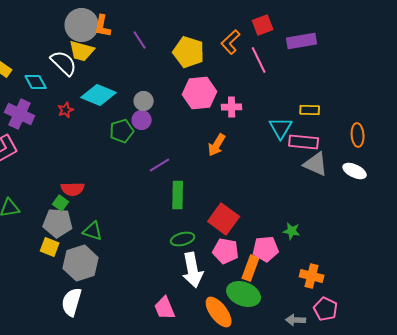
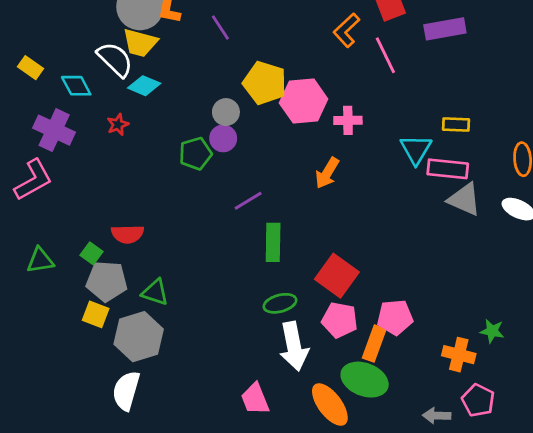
yellow pentagon: (189, 52) -> (265, 83), moved
cyan diamond: (99, 95) -> (144, 86), moved, size x0.7
green square: (61, 203) -> (91, 253), moved
green star: (292, 231) -> (492, 331), moved

